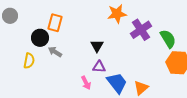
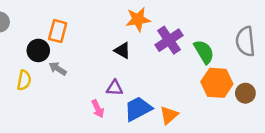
black triangle: (97, 46) -> (122, 50), moved, turned -32
blue trapezoid: (117, 83) -> (138, 109), turned -80

